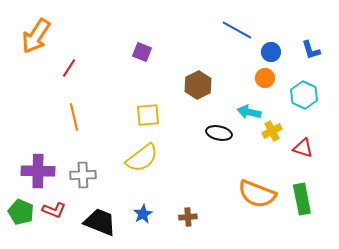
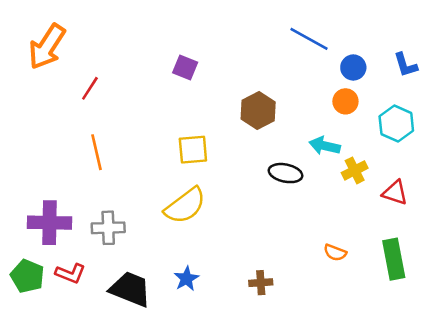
orange semicircle: (257, 194) -> (335, 253), size x0.5
brown cross: (188, 217) -> (261, 283), moved

